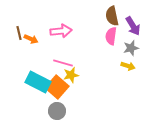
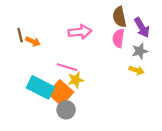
pink arrow: (61, 31) -> (80, 32), moved
gray circle: (57, 111) -> (66, 110), moved

